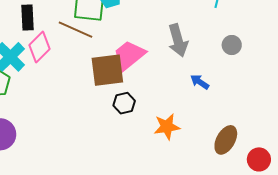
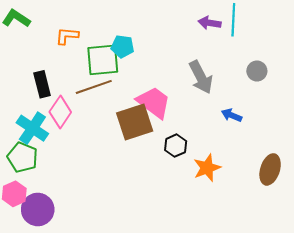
brown line: (75, 30) -> (94, 87), turned -32
pink trapezoid: (129, 55) -> (154, 102), turned 87
black hexagon: (124, 103) -> (176, 146), moved

